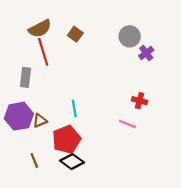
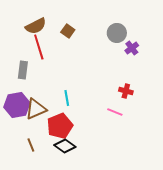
brown triangle: (40, 121) -> (36, 109), size x1.6

